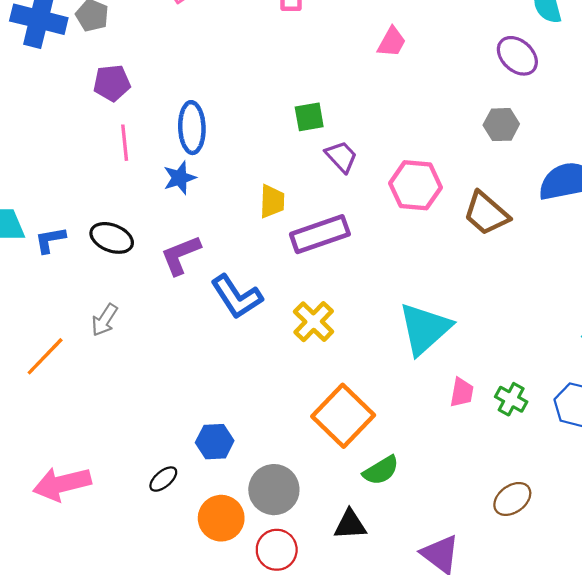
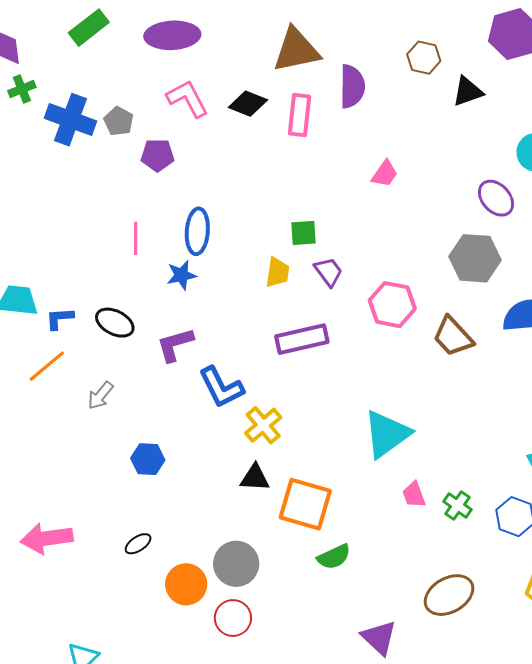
purple pentagon: (112, 83) -> (157, 155), moved
gray hexagon: (501, 125) -> (475, 258), size x1.6
yellow trapezoid: (272, 201) -> (277, 272), moved
yellow cross: (314, 322) -> (263, 425), moved
orange line: (45, 356) -> (47, 366), moved
pink trapezoid: (462, 392) -> (414, 495), turned 144
orange square: (343, 416) -> (305, 504), turned -34
blue hexagon: (215, 442) -> (148, 459), moved
brown ellipse: (512, 499) -> (449, 595), size x1.4
black triangle: (350, 525) -> (255, 478), moved

